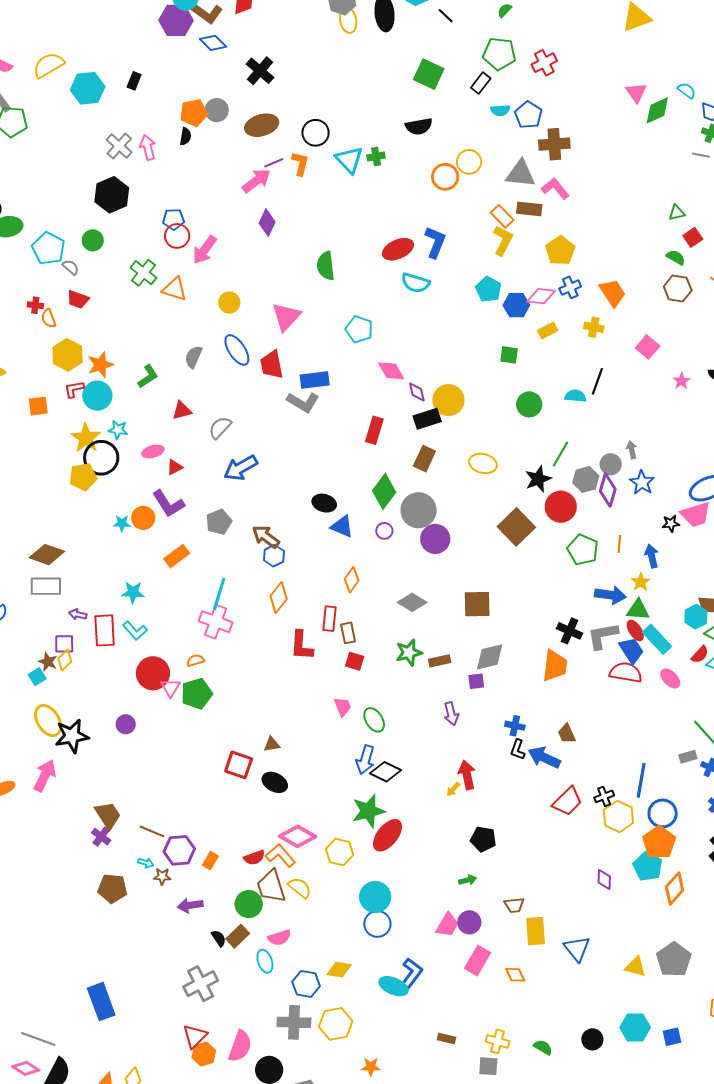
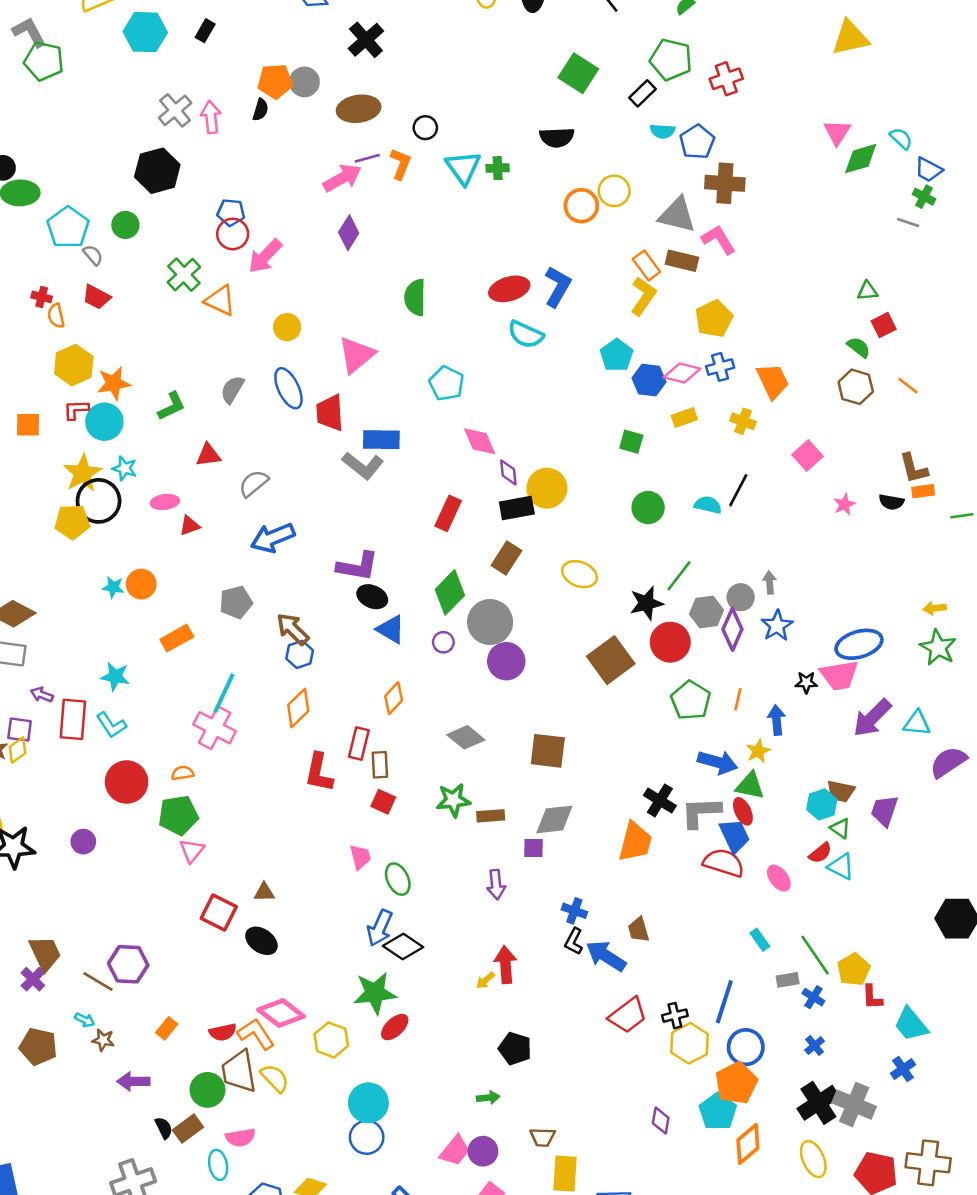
black circle: (316, 133) -> (425, 128), size x0.7
purple L-shape: (168, 504) -> (358, 566), moved, turned -56
cyan rectangle: (657, 639) -> (760, 940), moved, size x0.6
pink triangle: (170, 688) -> (192, 851), moved
red ellipse: (388, 835) -> (395, 1027), size x0.7
purple hexagon: (179, 850) -> (128, 964), moved

